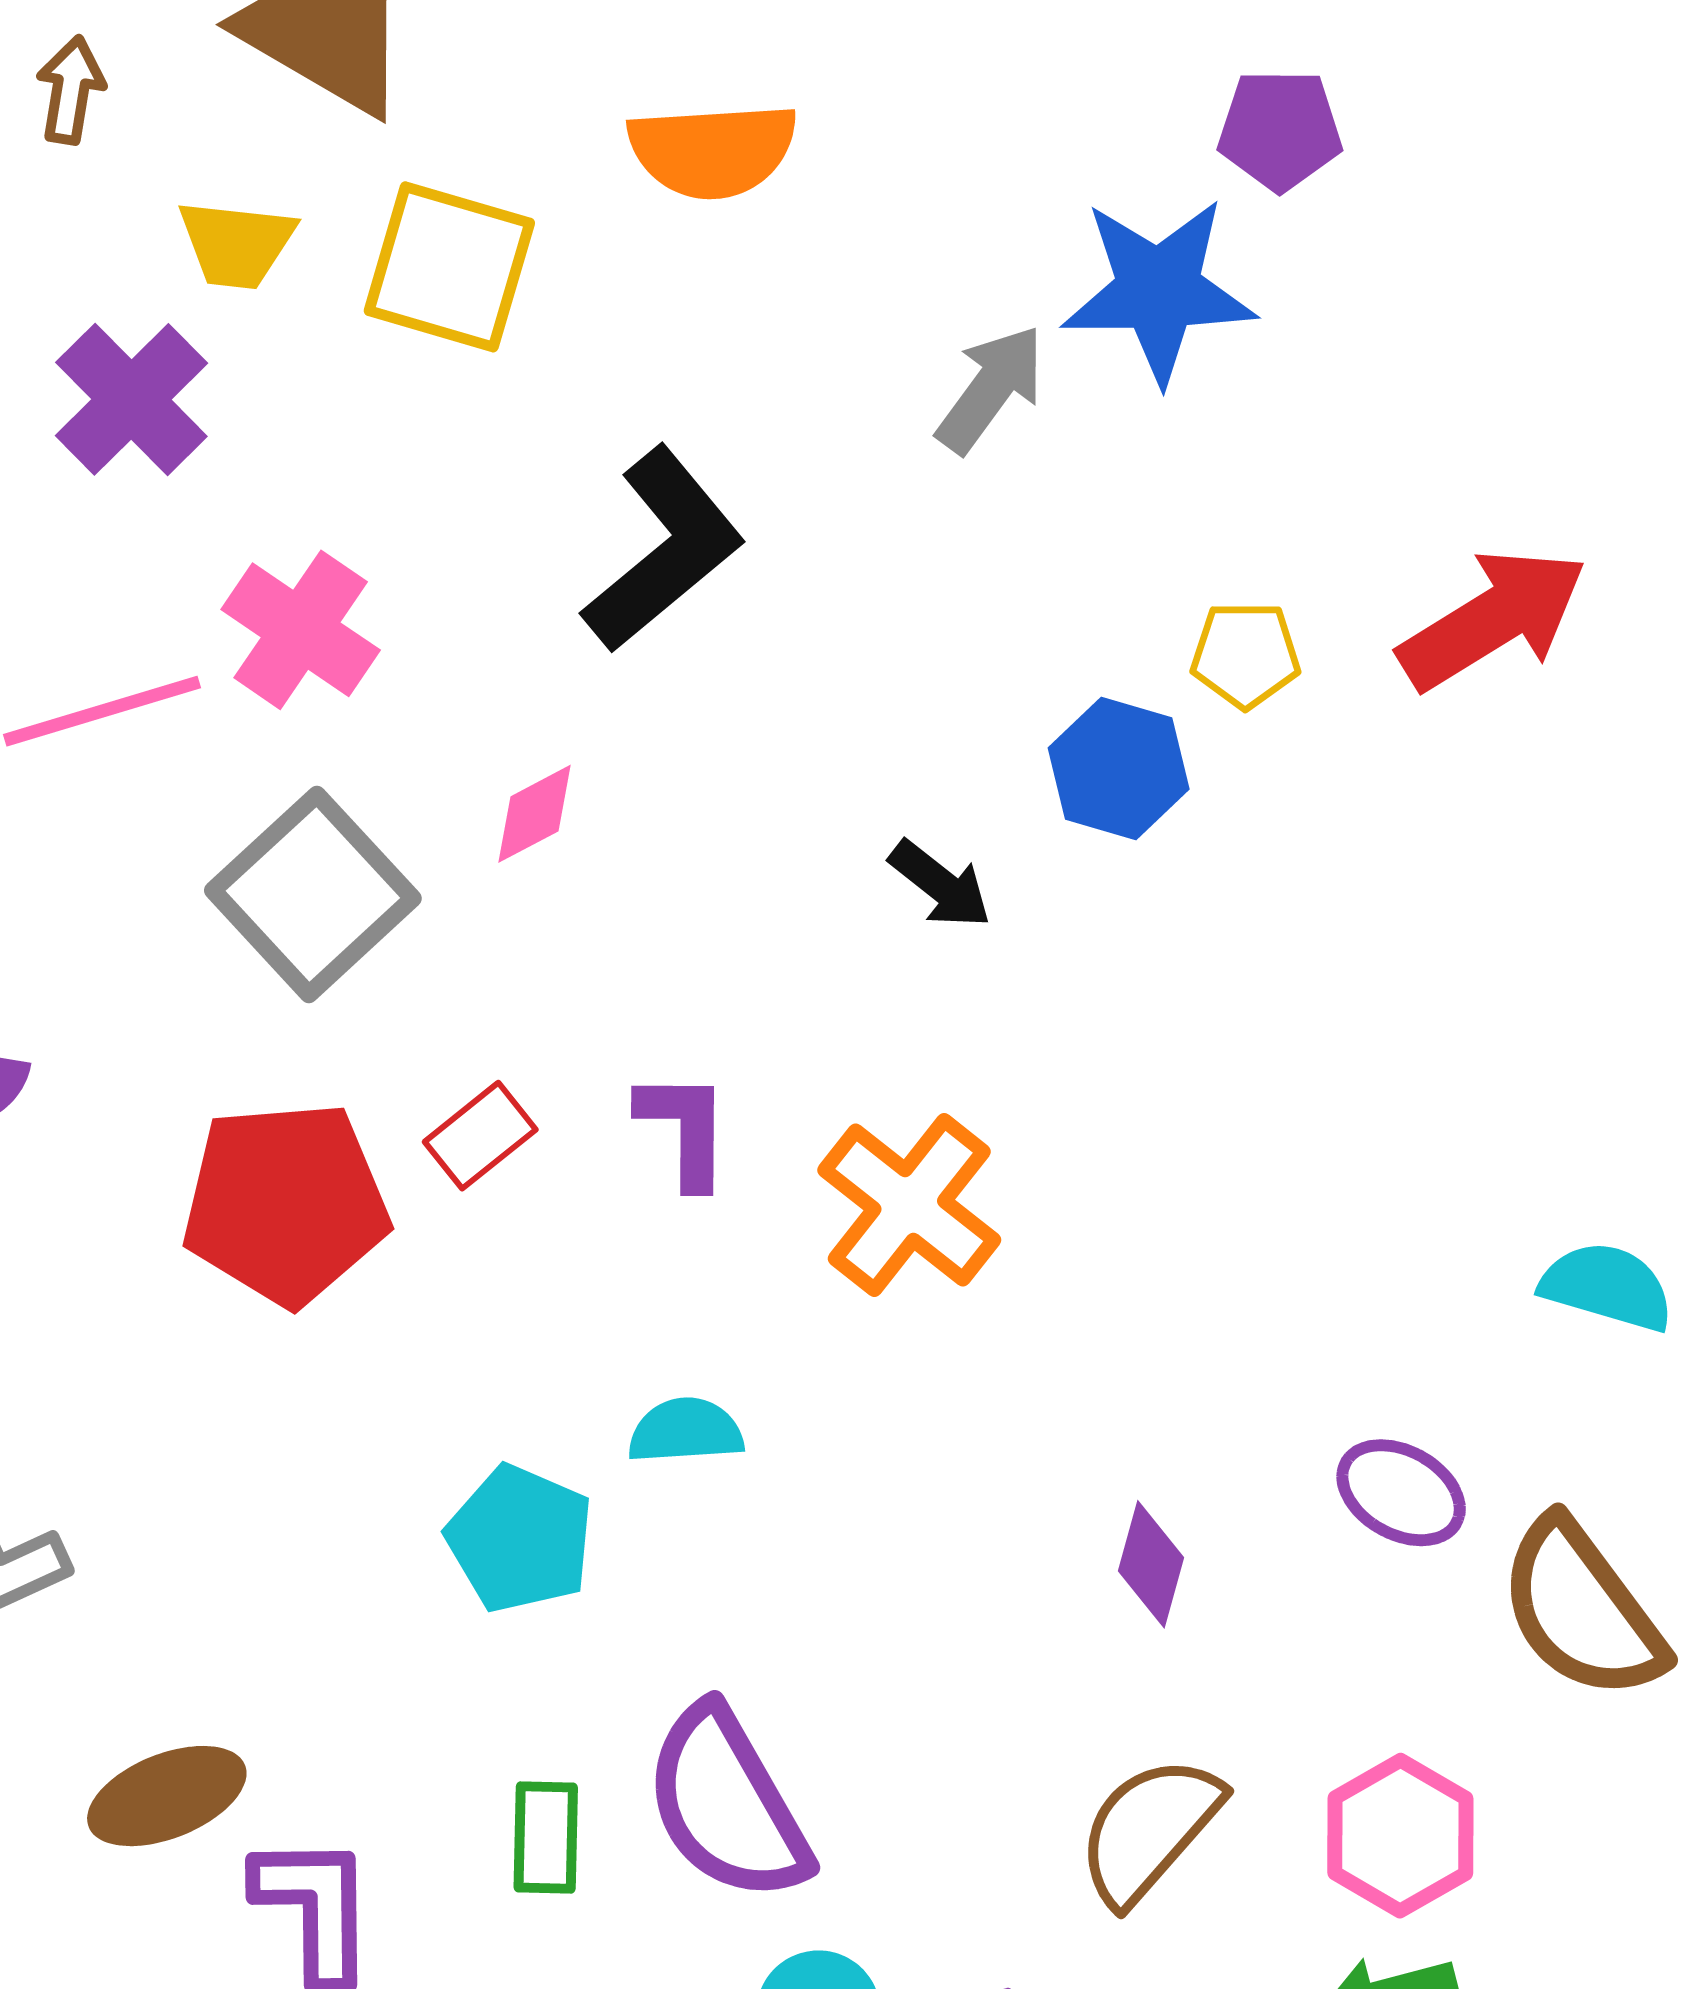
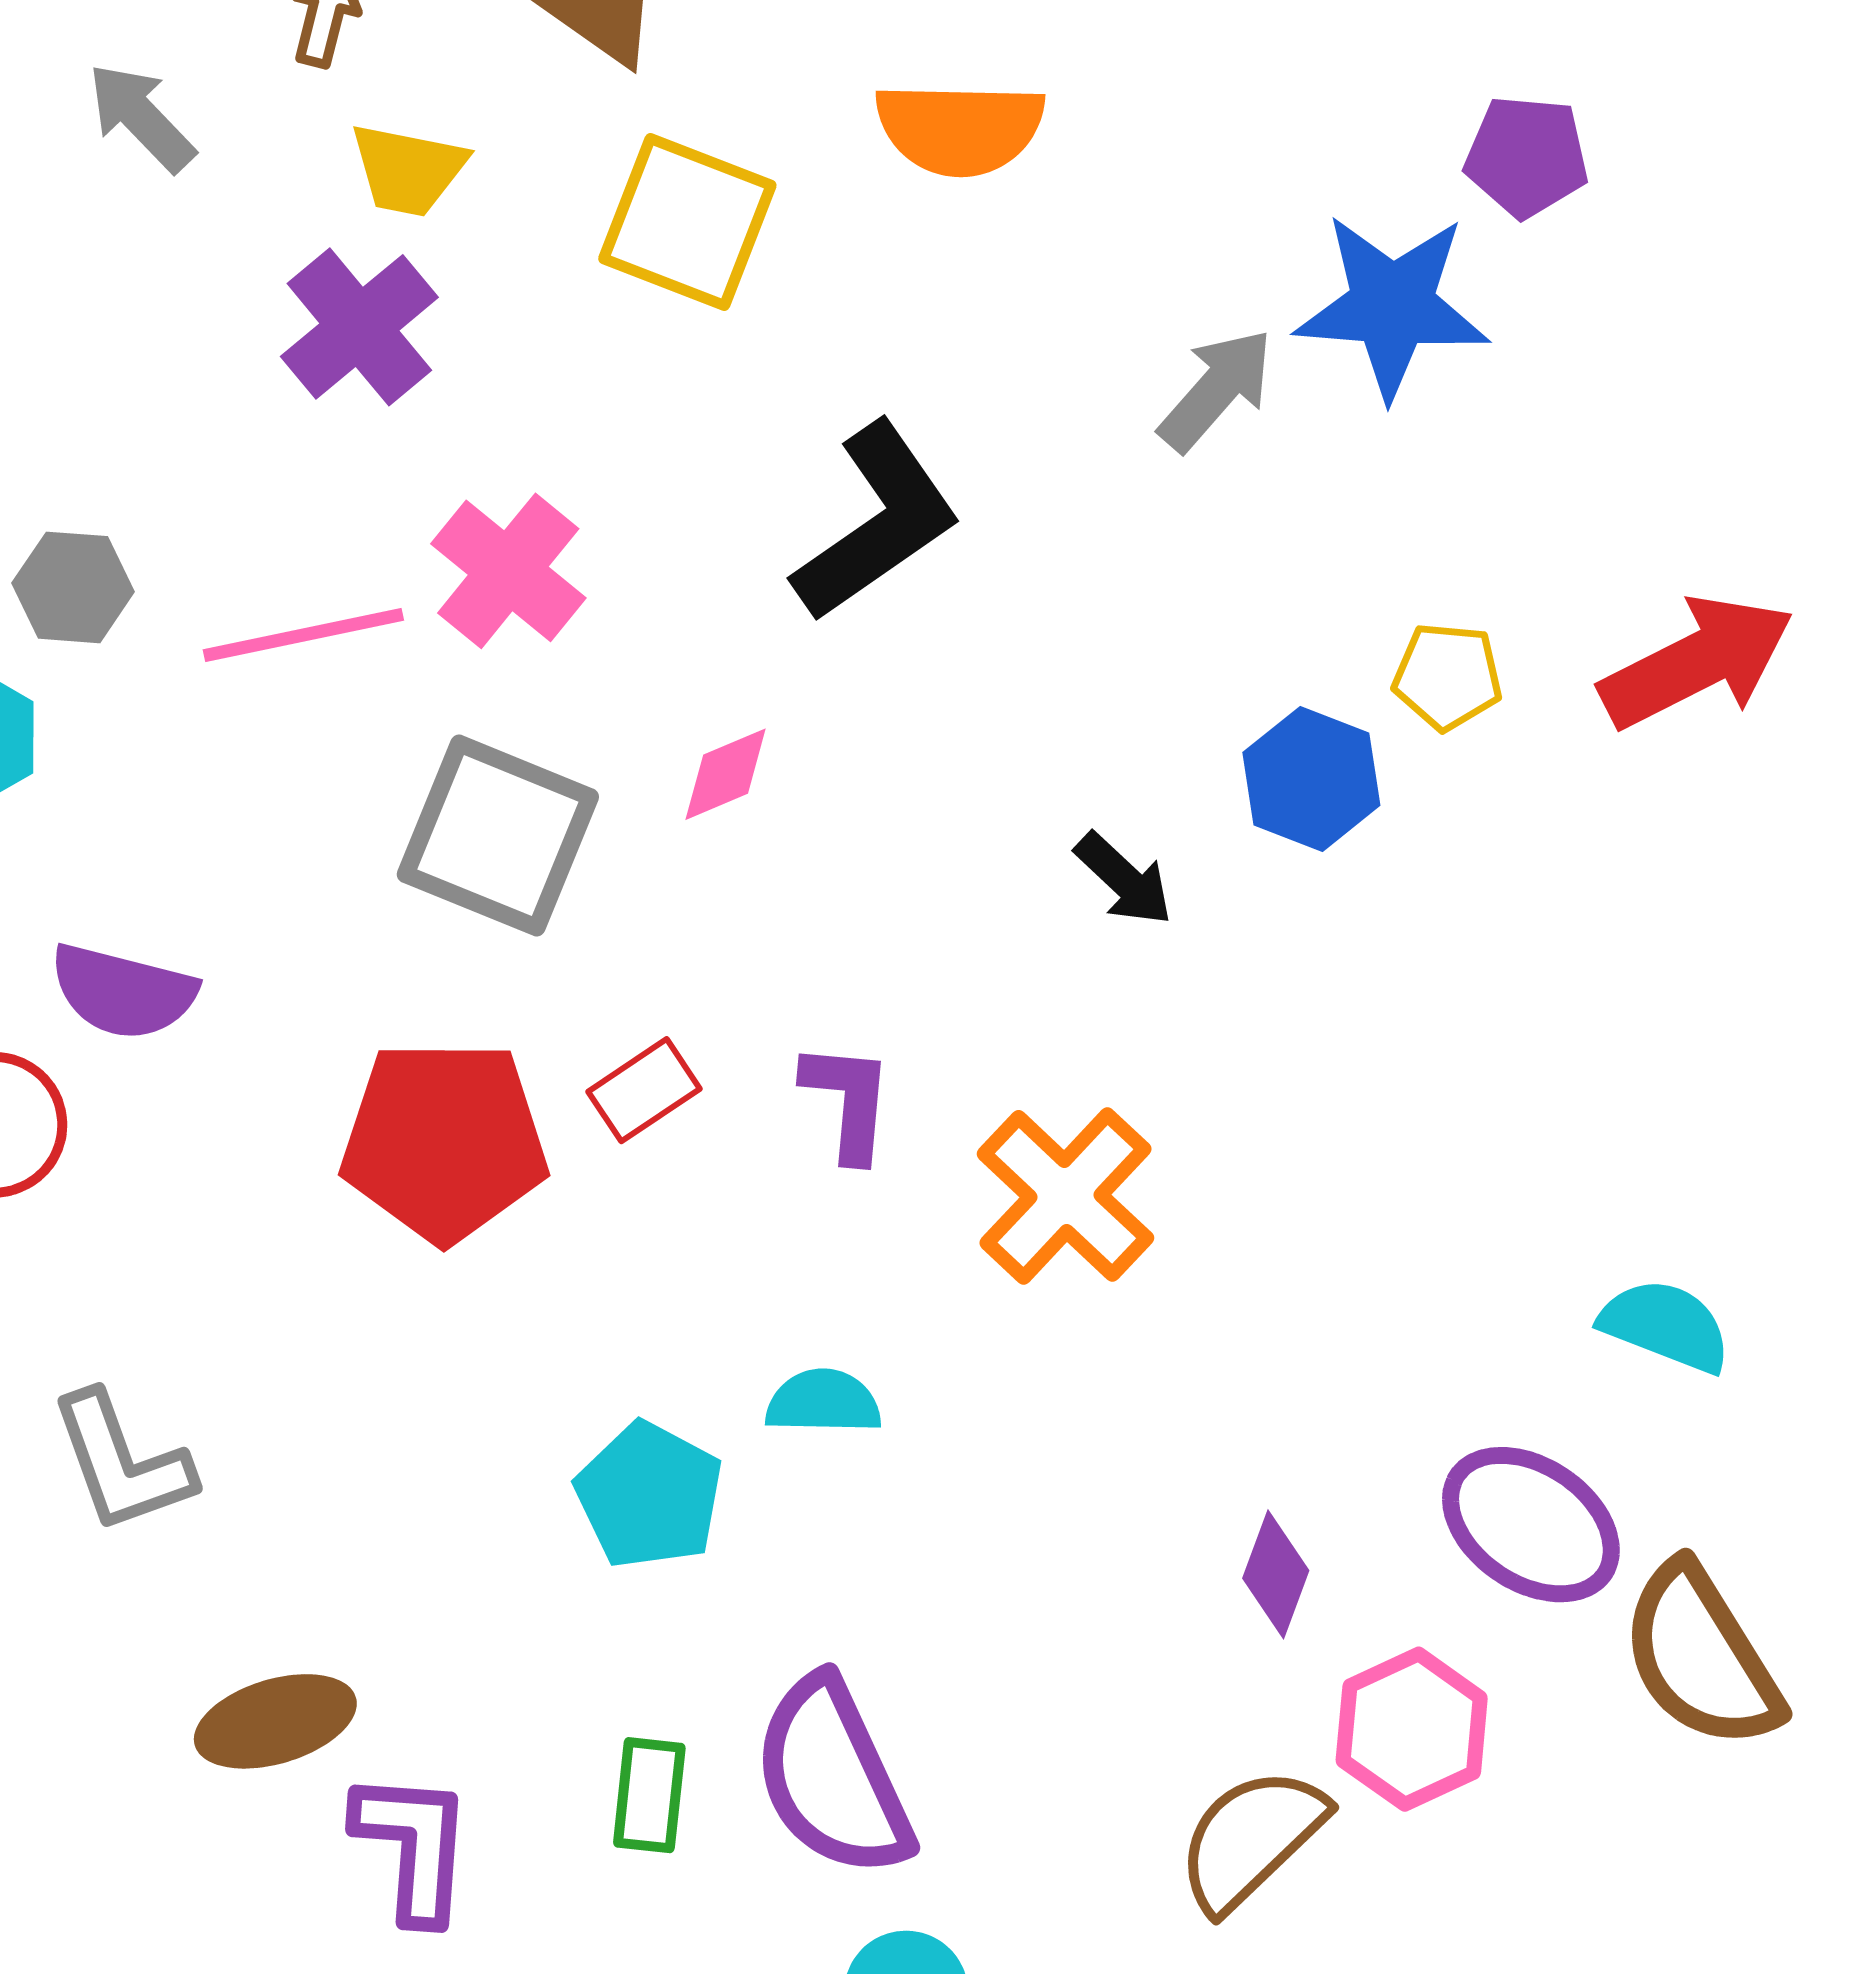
yellow trapezoid: (236, 244) -> (408, 170), moved
gray square: (313, 894) -> (498, 836), turned -30
cyan semicircle: (1607, 1287) -> (1665, 1326), moved
purple ellipse: (1401, 1493) -> (1531, 1525), size x1.4
pink hexagon: (1400, 1836) -> (1412, 1729), moved

